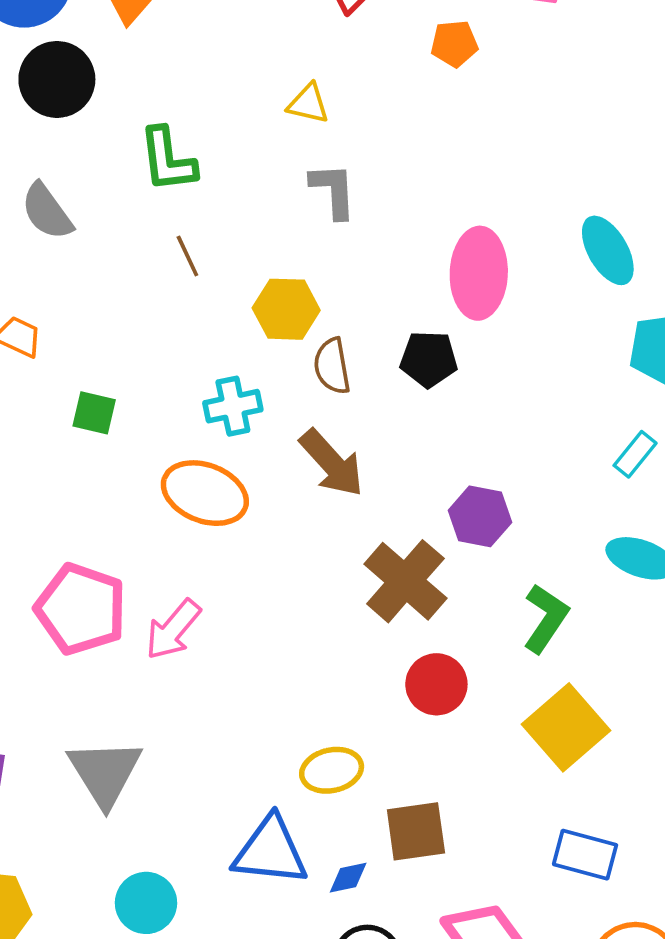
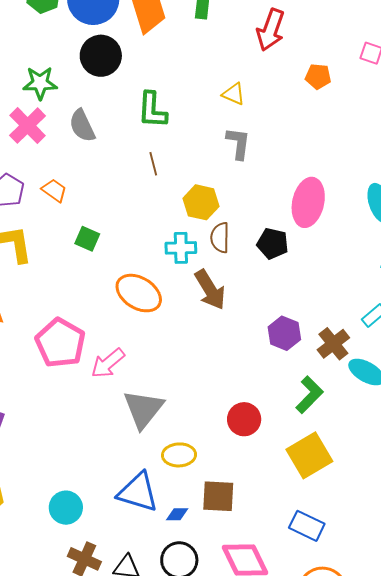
cyan cross: (233, 406) -> (181, 248), moved
brown cross: (405, 581) -> (333, 344), moved, size x0.7
gray triangle: (105, 773) -> (143, 409), moved

